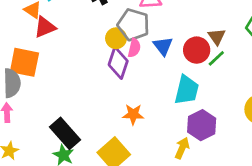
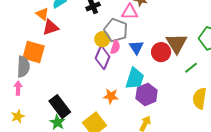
brown triangle: (217, 37) -> (177, 43), size x1.6
green line: (216, 58) -> (191, 68), moved
cyan trapezoid: (187, 90) -> (135, 78), moved
purple hexagon: (202, 125) -> (147, 94), moved

